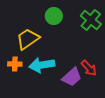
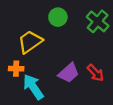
cyan arrow: (42, 65) -> (33, 87), moved, turned 65
purple trapezoid: (72, 77) -> (69, 73), moved

